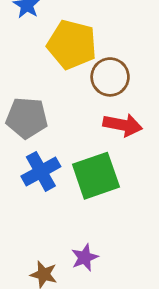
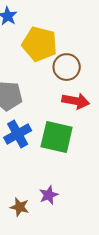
green square: (96, 176) -> (57, 137), turned 32

